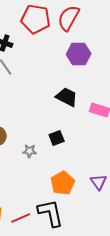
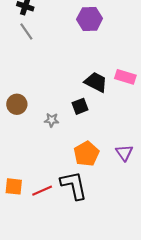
purple hexagon: (79, 54) -> (90, 19), moved
black trapezoid: (67, 97) -> (96, 82), moved

